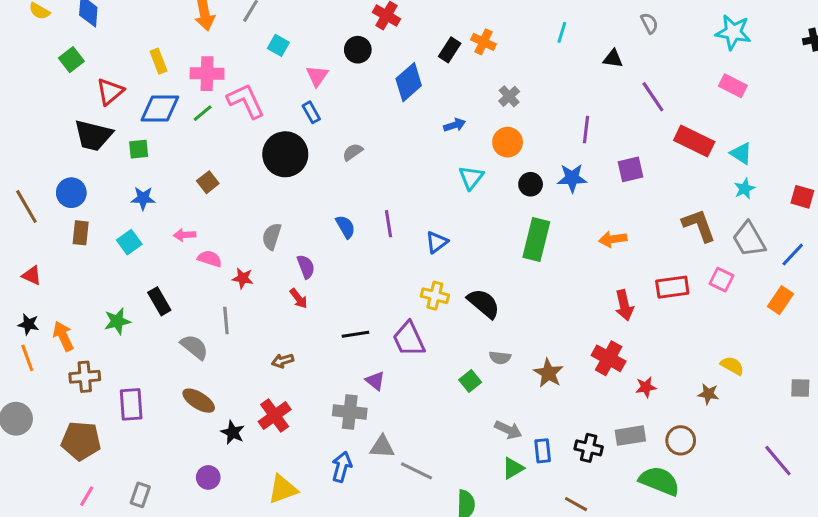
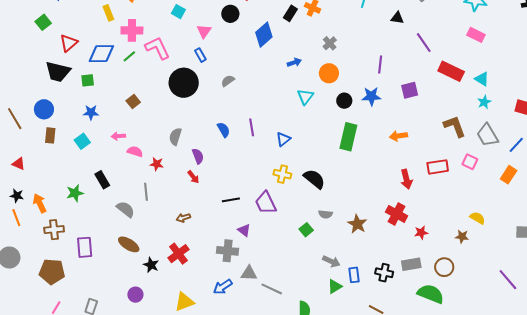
yellow rectangle: (158, 61) -> (108, 13), moved
blue arrow: (342, 467) -> (223, 287), turned -138

